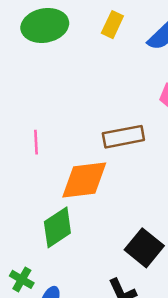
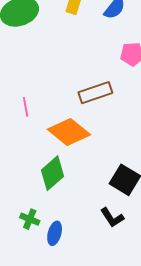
orange diamond: (84, 180) -> (69, 132), turned 54

